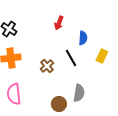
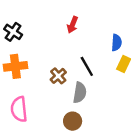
blue semicircle: (83, 38) -> (117, 43), moved
gray semicircle: (79, 93) -> (80, 93), moved

